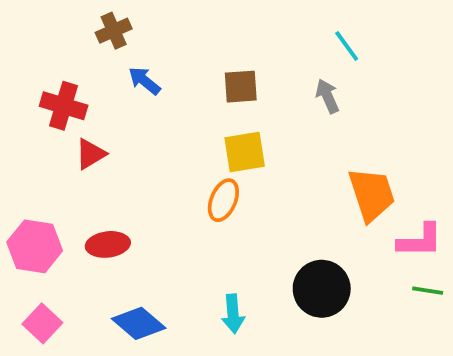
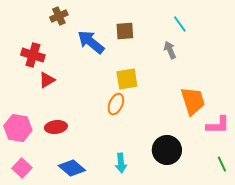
blue arrow: (144, 81) -> (91, 42), moved, size x1.6
brown square: (241, 87) -> (125, 31), moved
green line: (428, 291) -> (222, 164), moved, turned 56

